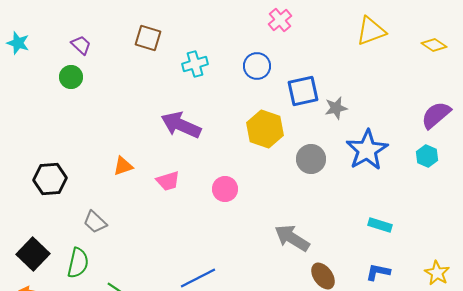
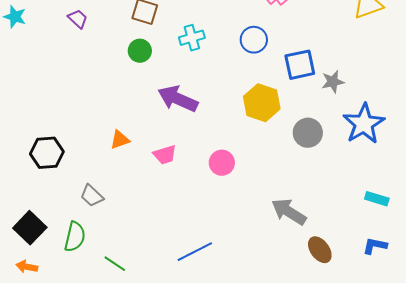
green circle: (71, 77) -> (140, 51), moved

